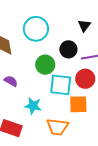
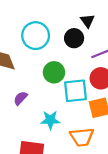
black circle: (68, 49) -> (74, 38), moved
purple semicircle: (11, 81) -> (20, 98), turned -64

